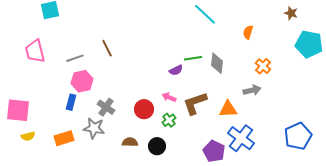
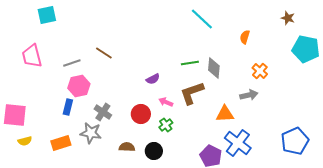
brown line: (107, 48) -> (104, 53), turned -30
purple semicircle: (176, 70) -> (153, 79), moved
brown L-shape: (195, 103) -> (192, 93), moved

